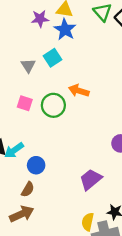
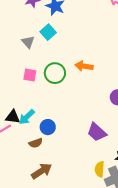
orange arrow: (79, 91) -> (84, 66), moved
purple trapezoid: (91, 179) -> (97, 132), turned -90
brown semicircle: (28, 189) -> (36, 143), moved, turned 48

